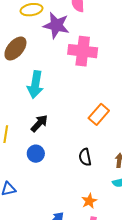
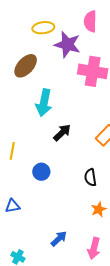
black arrow: (39, 123) -> (62, 133), moved
orange star: (89, 201) -> (99, 209), moved

